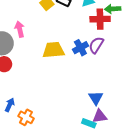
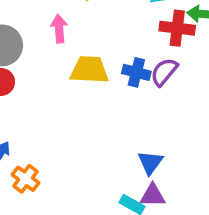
pink arrow: (20, 29) -> (59, 29), moved
blue cross: (80, 48) -> (136, 72), turned 35

